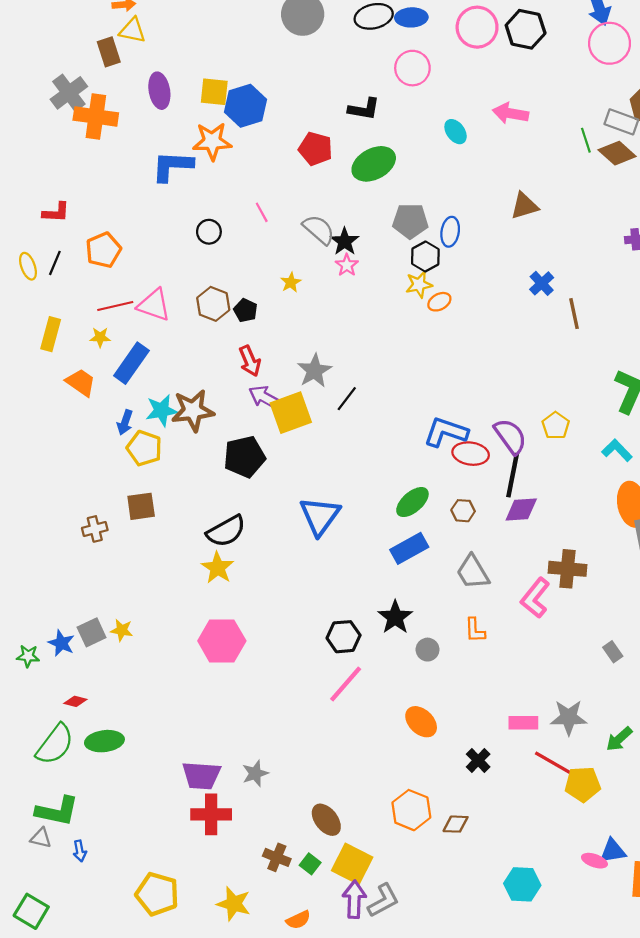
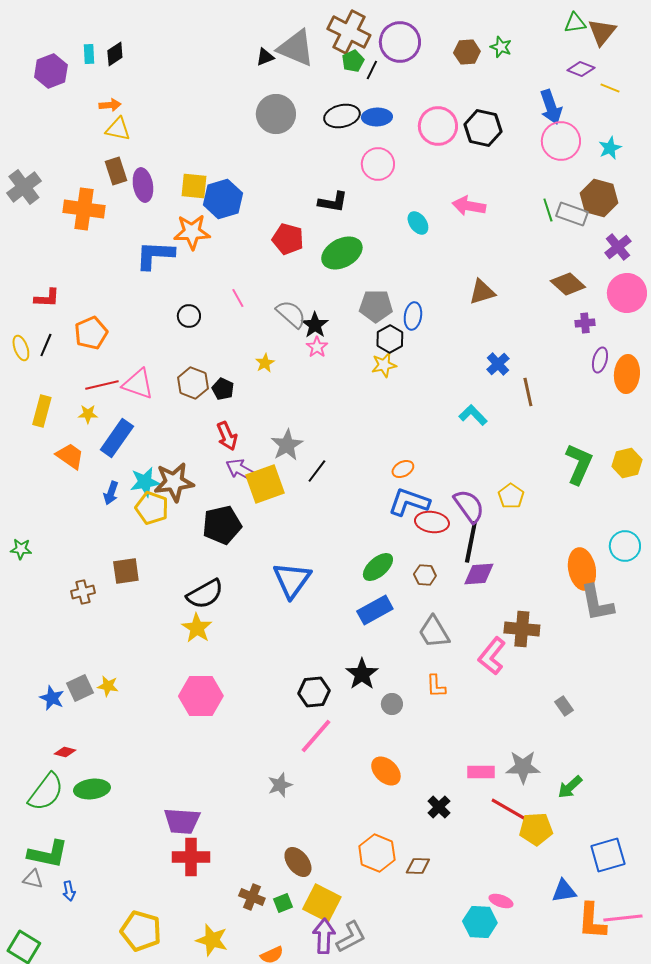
brown rectangle: (109, 52) -> (116, 171), moved
gray cross: (69, 93) -> (24, 187), moved
green line: (586, 140) -> (548, 210), moved
brown diamond: (617, 153) -> (568, 284), moved
orange ellipse: (439, 302) -> (403, 469), moved
yellow pentagon: (144, 448) -> (152, 508), moved
cyan L-shape: (617, 450) -> (473, 415), moved
green star: (28, 656) -> (21, 549), moved
gray star: (255, 773) -> (280, 785), moved
pink ellipse: (594, 861) -> (501, 901), moved
green square: (310, 864) -> (283, 903), turned 30

